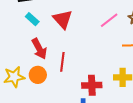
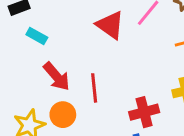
red triangle: (63, 19) -> (110, 25), moved

